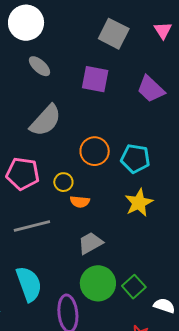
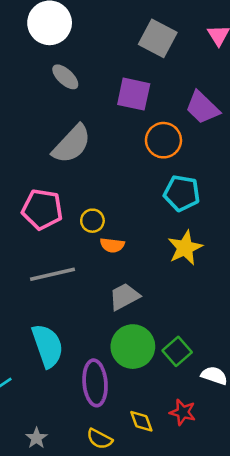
orange circle: (95, 151) -> (163, 140), moved

